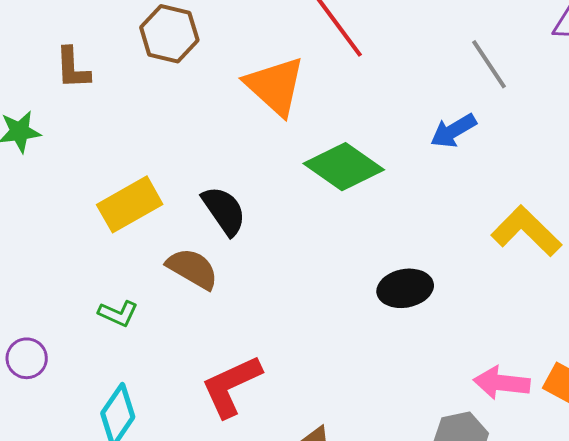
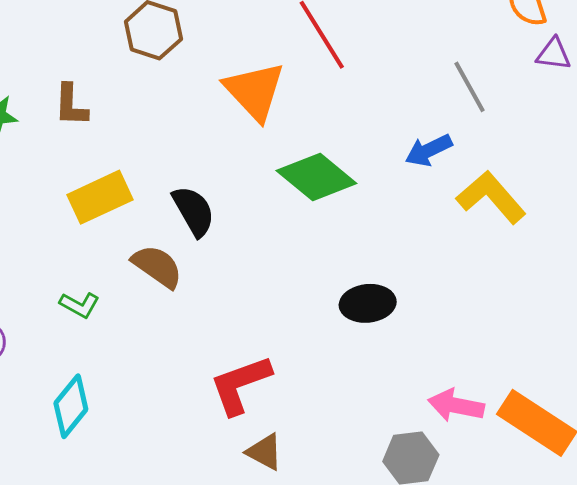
brown L-shape: (73, 68) -> (71, 105), moved
yellow L-shape: (526, 231) -> (491, 197), moved
red L-shape: (231, 386) -> (240, 385), moved

